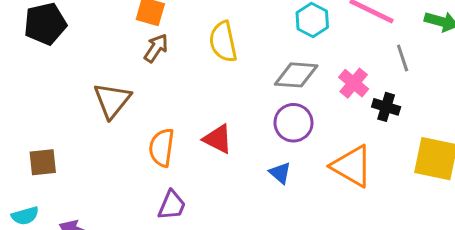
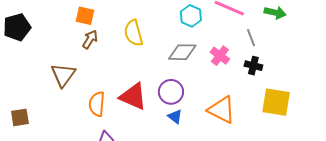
black cross: (386, 107) -> (253, 66), moved
purple circle: (293, 123) -> (171, 92), moved
red triangle: (218, 139) -> (133, 96), size x1.4

